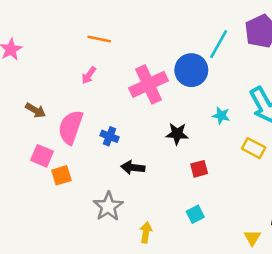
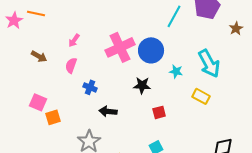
orange line: (99, 39) -> (36, 13), moved
blue circle: (191, 70) -> (151, 50), moved
brown arrow: (36, 110) -> (39, 56), moved
pink semicircle: (71, 127) -> (71, 65), moved, size x0.6

